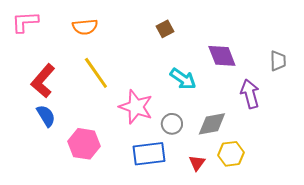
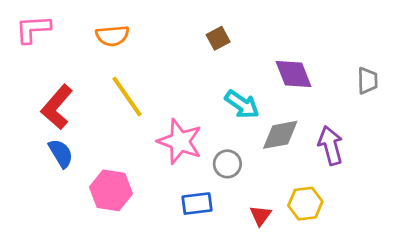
purple arrow: (250, 94) -> (331, 145), moved
gray diamond: (212, 124) -> (280, 135), moved
blue rectangle: (149, 154) -> (197, 204), size x0.7

